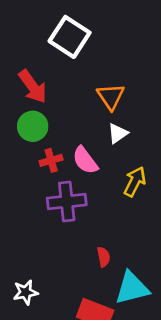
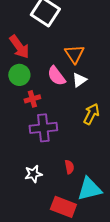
pink semicircle: (85, 160) -> (56, 76), moved
white star: (26, 292) -> (33, 174), moved

